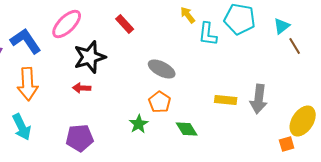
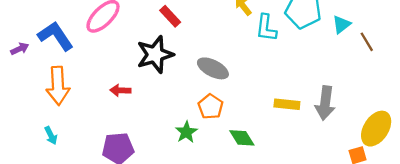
cyan triangle: (282, 26) -> (341, 24), moved
black star: (90, 57) -> (155, 55), moved
cyan arrow: (22, 127) -> (51, 136), size x0.6

